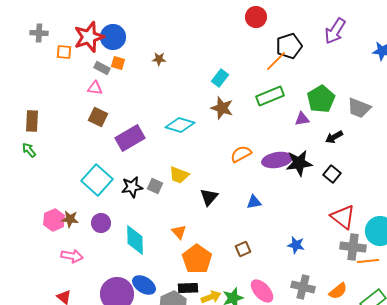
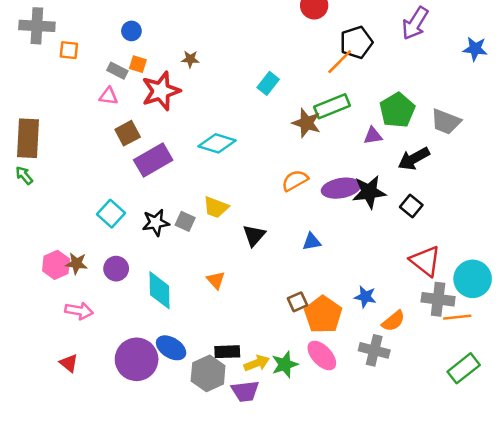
gray cross: (39, 33) -> (37, 26), size x1.5
red star: (89, 37) -> (161, 91), moved
blue circle: (113, 37) -> (131, 31), size x0.6
brown star: (222, 108) -> (306, 123), moved
brown square: (98, 117) -> (128, 133), moved, turned 36
brown rectangle: (32, 121) -> (28, 138), size x1.4
black arrow: (334, 137) -> (414, 159), size x1.4
cyan square: (97, 180) -> (111, 214), size x0.7
orange pentagon: (197, 259) -> (323, 315), moved
orange semicircle: (338, 291) -> (393, 321), moved

